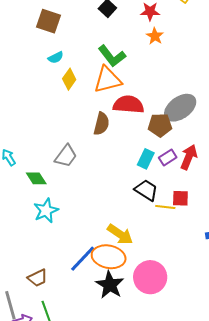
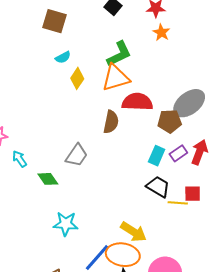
green L-shape: (112, 56) -> (119, 54), turned -76
cyan star: (46, 211) -> (66, 224), moved, turned 30

